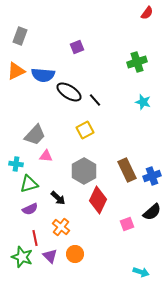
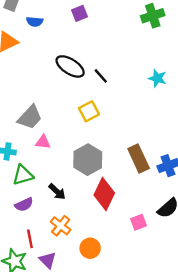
green cross: (137, 62) -> (153, 16), moved
blue semicircle: (43, 75) -> (35, 22), moved, size x0.6
orange circle: (75, 254) -> (90, 248), moved

